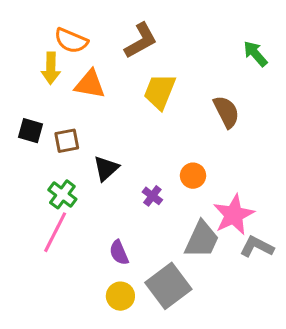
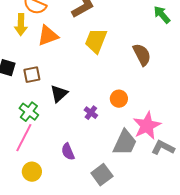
orange triangle: (90, 84) -> (48, 36), turned -30
gray square: (168, 286) -> (102, 175), size x0.7
yellow circle: (120, 296) -> (32, 172), moved

